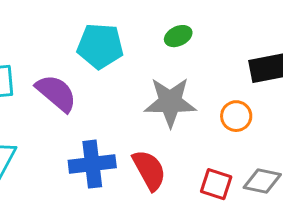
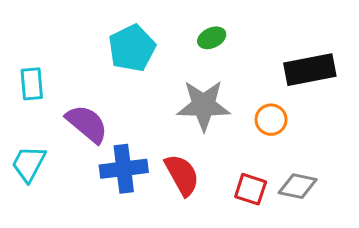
cyan pentagon: (100, 46) -> (132, 48), turned -30
purple semicircle: (56, 93) -> (87, 124), moved

